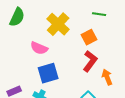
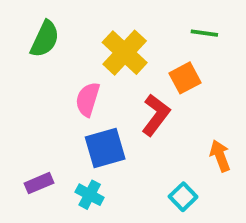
pink semicircle: (39, 48) -> (88, 99), turned 84
red L-shape: (90, 61) -> (156, 115), moved

